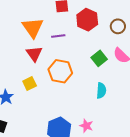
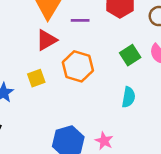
red triangle: (34, 54) -> (46, 40), turned 30

